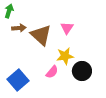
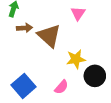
pink triangle: (67, 28) -> (78, 13), moved
pink semicircle: (52, 72) -> (61, 87), moved

